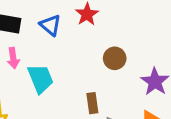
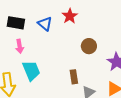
cyan trapezoid: (41, 79) -> (31, 71), moved

